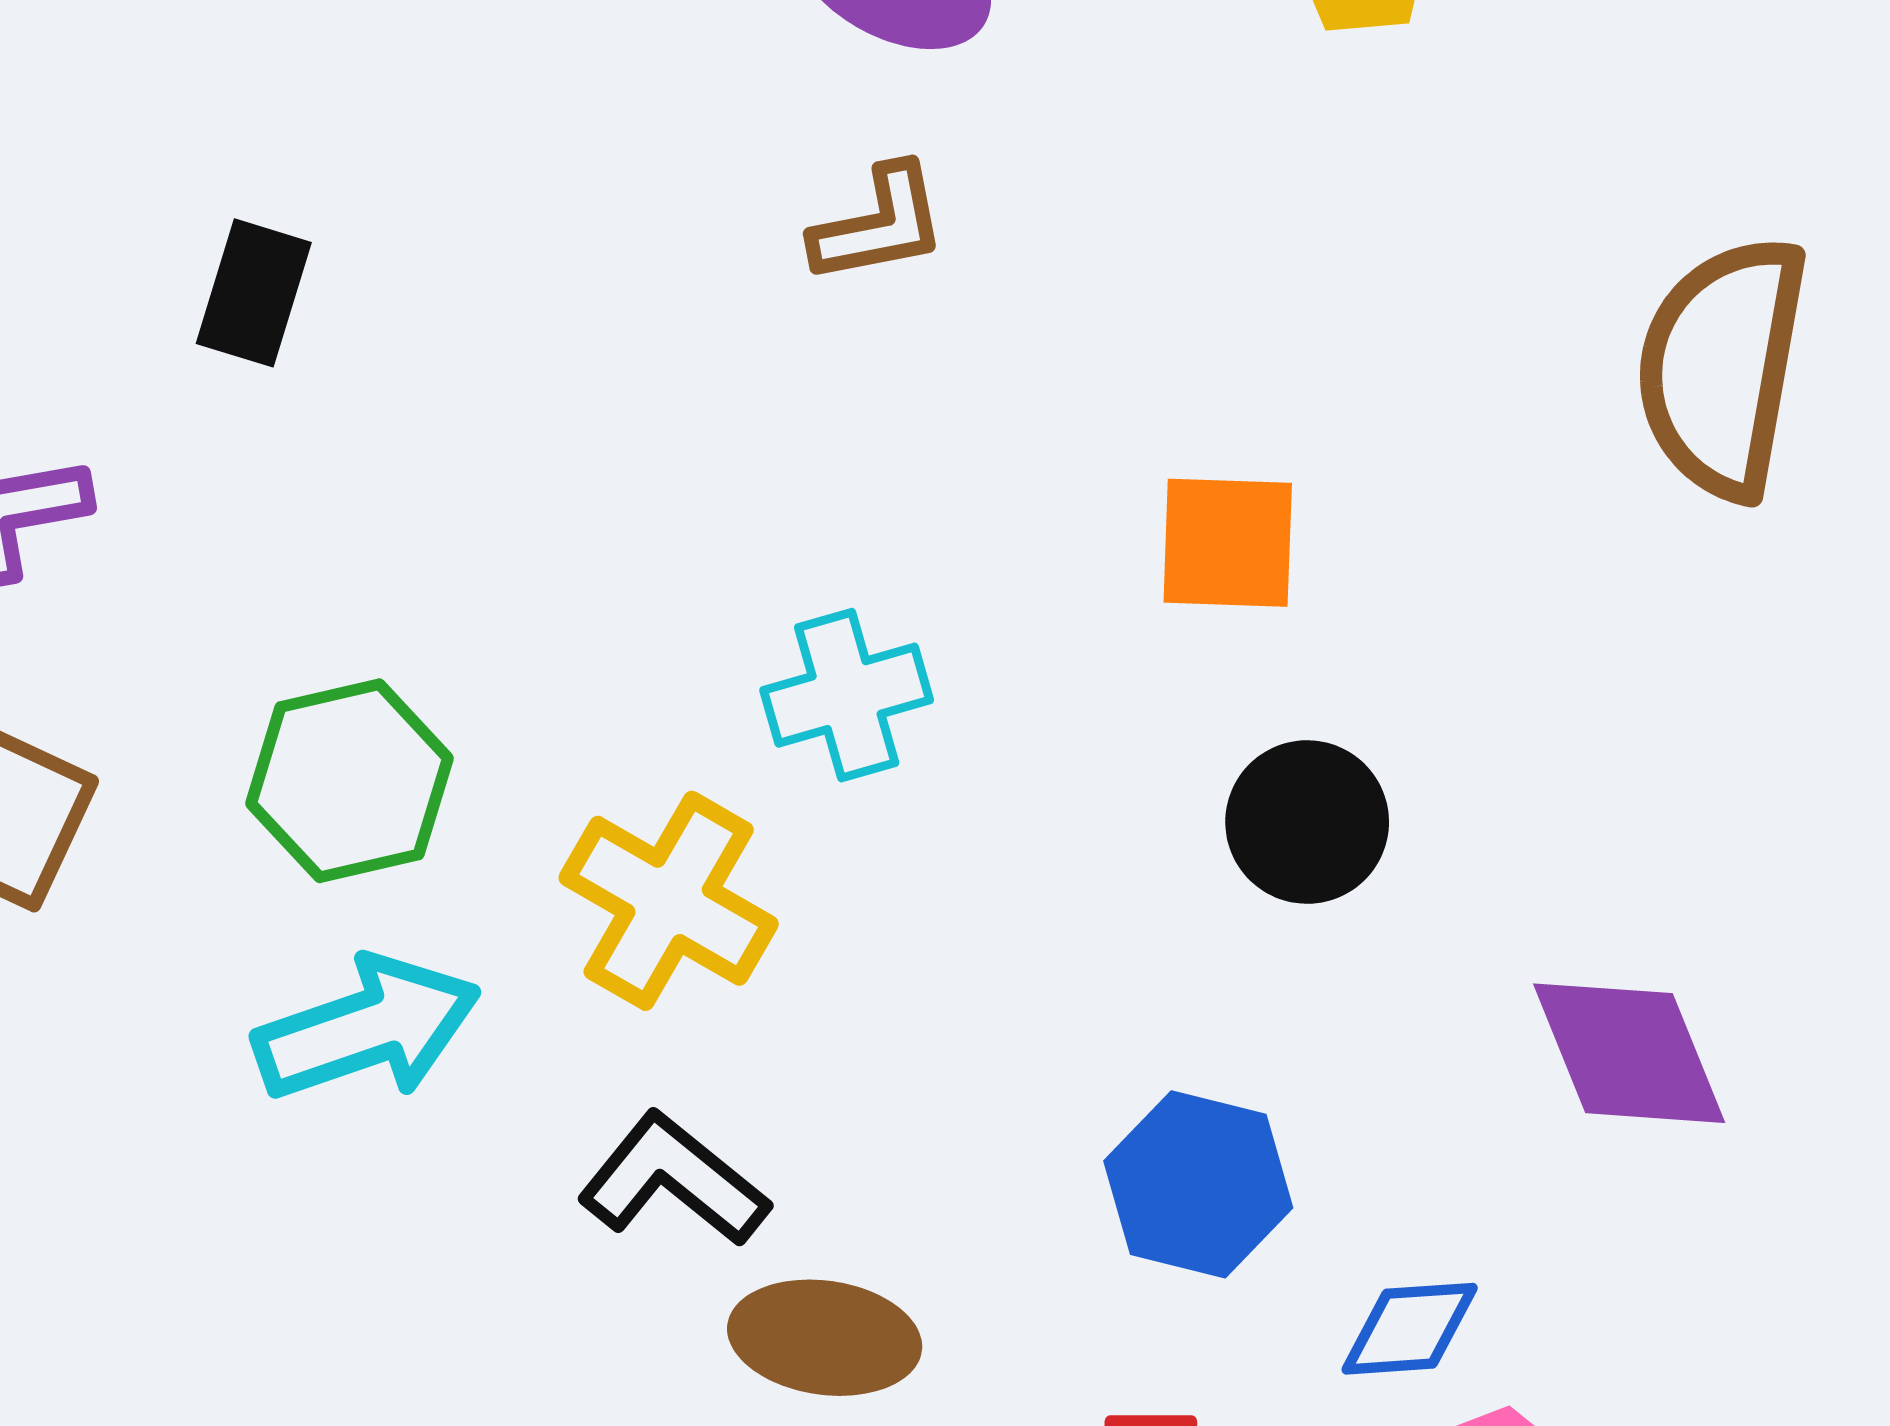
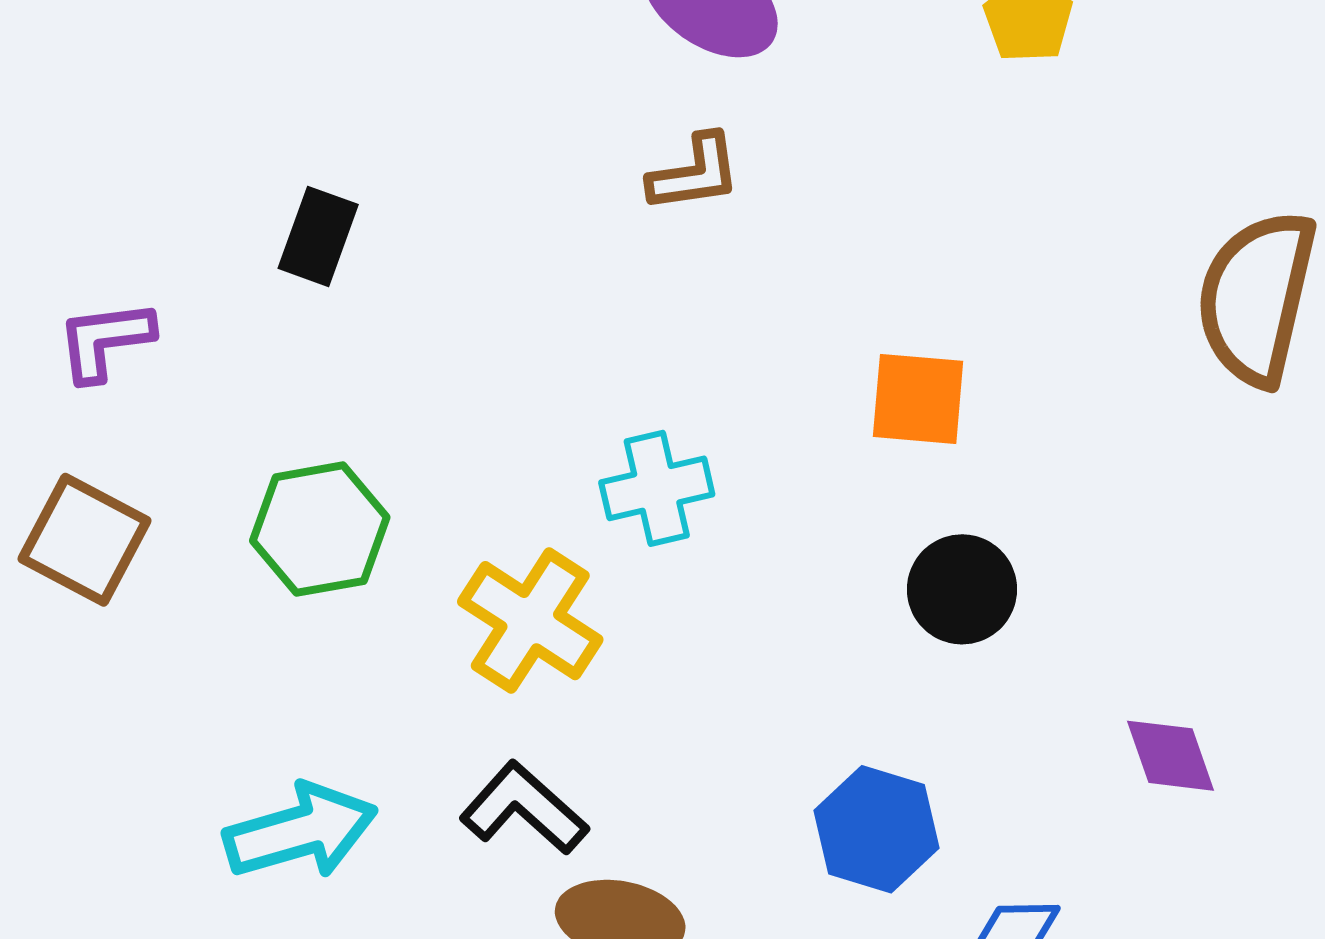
black rectangle: (254, 293) -> (318, 236), moved
cyan arrow: (367, 1028) -> (301, 831), moved
purple diamond: (1629, 1053) -> (1170, 756), size x0.7

